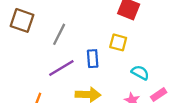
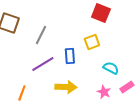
yellow square: (118, 42) -> (92, 42), turned -35

